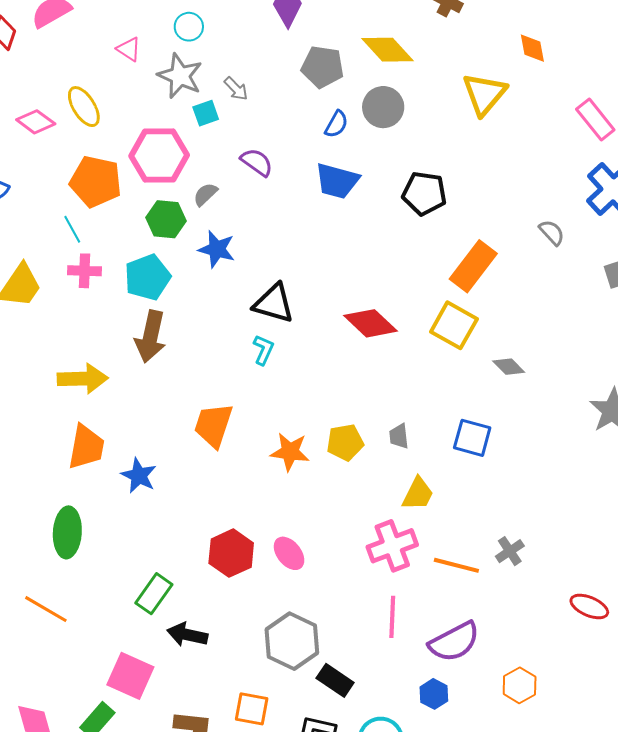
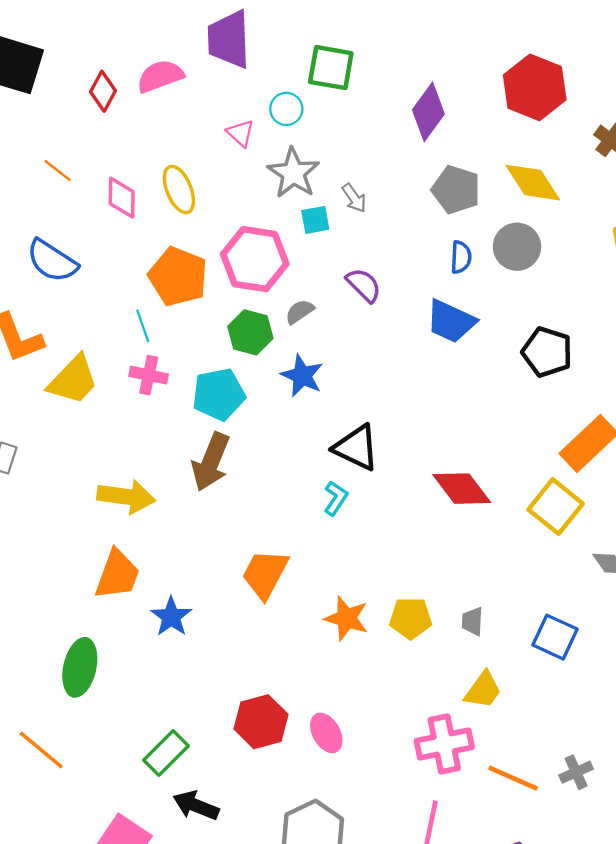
cyan circle: (189, 27) -> (286, 109), moved
pink diamond: (36, 122) -> (122, 198), turned 45
blue semicircle: (336, 124) -> (461, 257), turned -36

